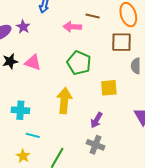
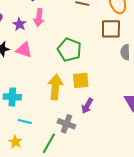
purple star: (23, 27) -> (19, 24), moved
pink arrow: (72, 27) -> (39, 18), moved, turned -84
yellow square: (109, 88) -> (81, 80), moved
gray cross: (96, 145) -> (66, 124), moved

